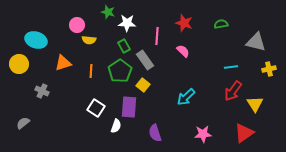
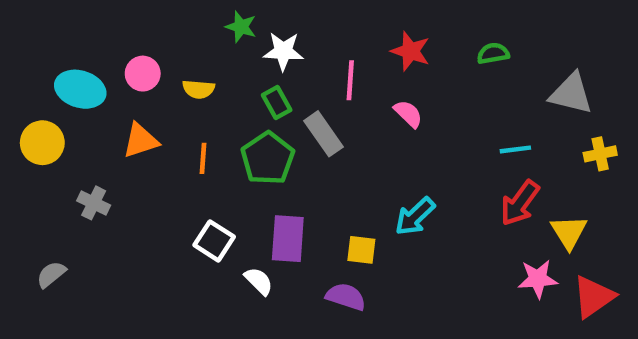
pink circle: (77, 25) -> (143, 74), moved
yellow square: (143, 85) -> (361, 250), moved, turned -32
white semicircle: (116, 126) -> (259, 281), turned -64
purple semicircle: (155, 133) -> (346, 297), turned 126
red triangle: (244, 133) -> (593, 297), moved
pink star: (203, 134) -> (538, 279), moved

